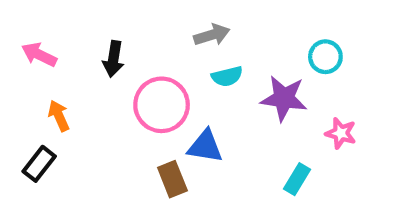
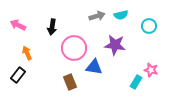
cyan semicircle: (227, 76) -> (121, 15), moved
purple star: (284, 98) -> (115, 45), moved
pink star: (341, 133) -> (151, 70), moved
brown rectangle: (172, 179) -> (70, 82), moved

